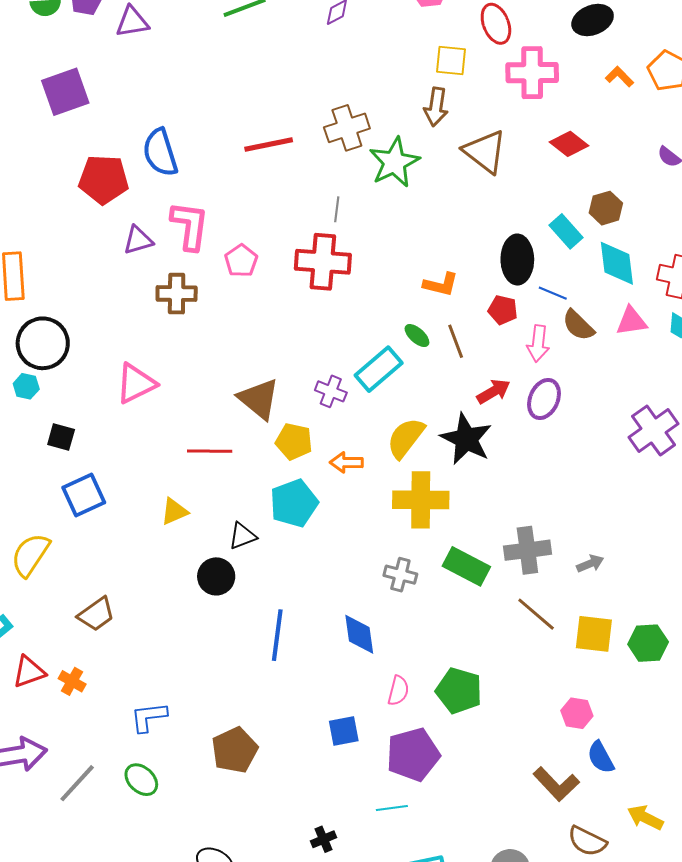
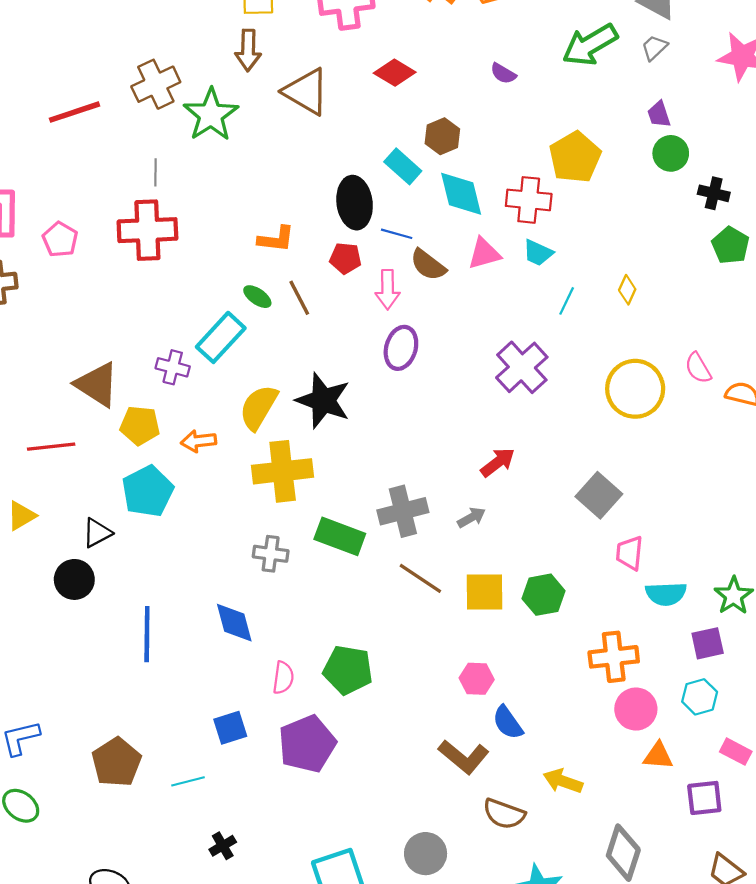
red arrow: (494, 391) -> (498, 462), moved
cyan line: (392, 808) -> (188, 781), moved

